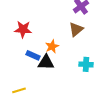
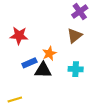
blue rectangle: (33, 55) -> (29, 63), turned -48
cyan cross: (86, 64) -> (76, 69), moved

